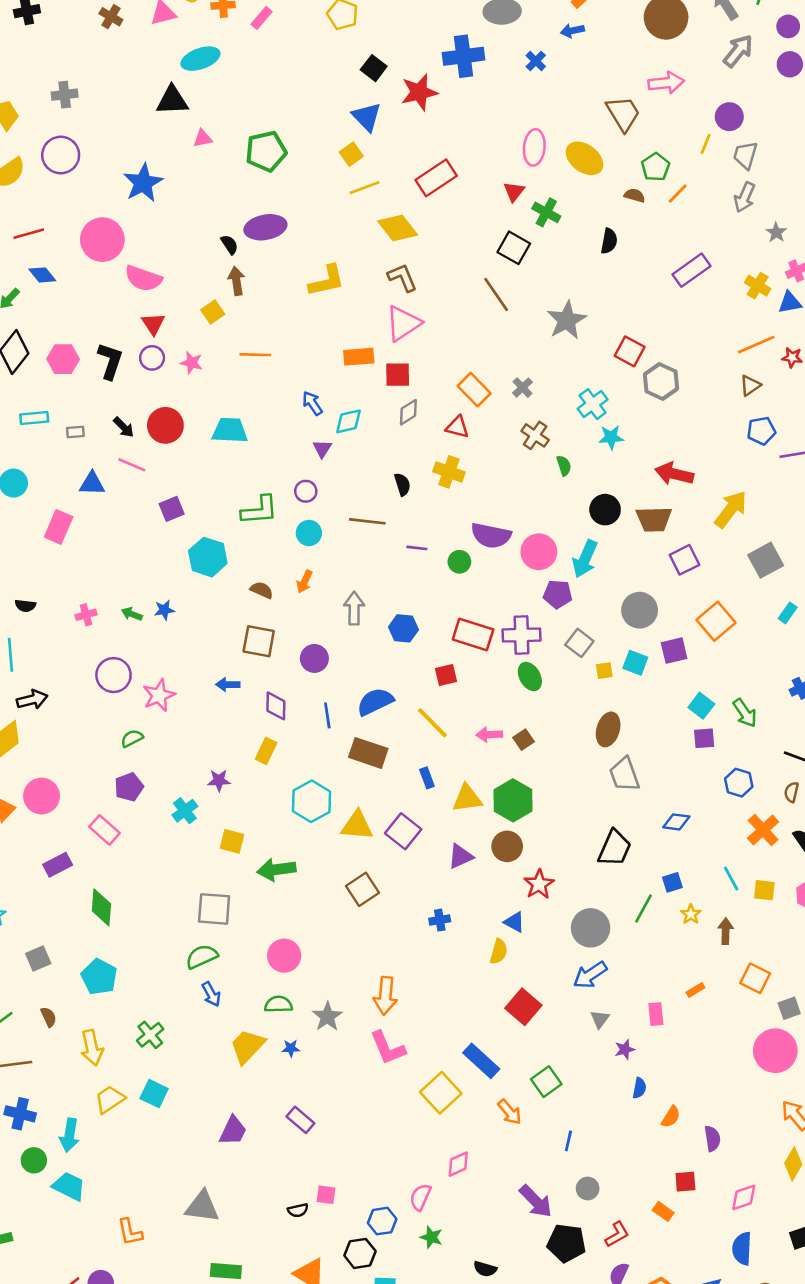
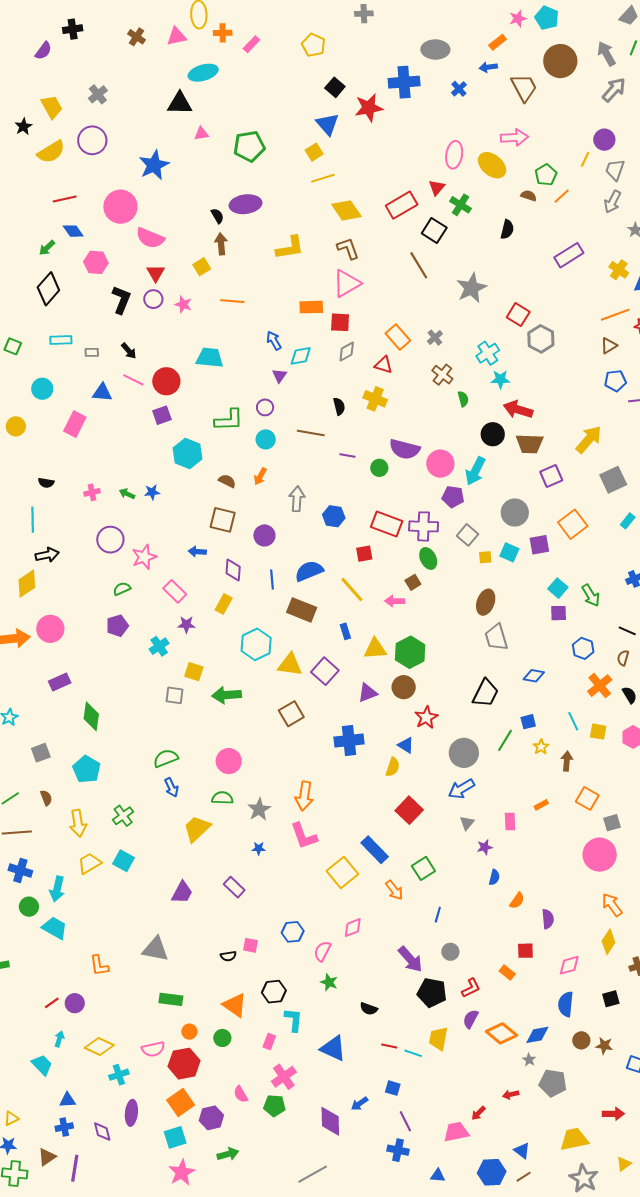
pink arrow: (666, 83) -> (514, 137), moved
gray cross: (65, 95) -> (98, 94), turned -36
brown trapezoid: (623, 113) -> (524, 88), moved
red rectangle: (436, 178) -> (402, 205), moved
pink hexagon: (63, 359) -> (96, 262), moved
red circle: (165, 425) -> (166, 381), moved
red arrow: (674, 474) -> (518, 410), moved
brown square: (523, 740) -> (413, 582), moved
pink rectangle: (105, 830) -> (175, 591), moved
gray square: (214, 909) -> (175, 695), moved, size x0.7
blue cross: (440, 920) -> (349, 741), size x1.8
blue star: (291, 1048) -> (259, 848), moved
blue hexagon: (382, 1221) -> (293, 932), moved

